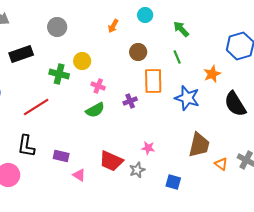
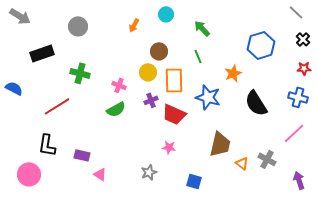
yellow circle: (82, 61) -> (148, 72), moved
red trapezoid: (111, 161) -> (174, 114), moved
gray star: (137, 170) -> (149, 172), moved

